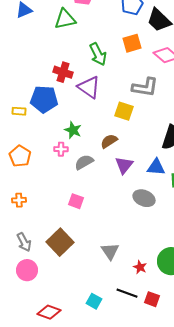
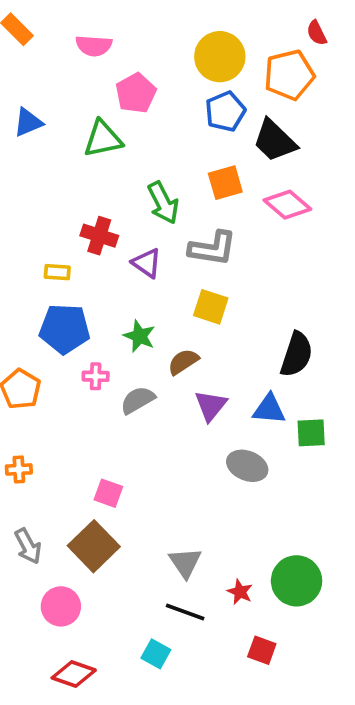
purple triangle: (89, 87) -> (147, 263), size x0.7
gray L-shape: (145, 87) -> (212, 248), moved
blue pentagon: (44, 99) -> (65, 329), moved
yellow rectangle: (19, 111) -> (57, 272), moved
green star: (73, 130) -> (139, 336), moved
pink square: (76, 201) -> (108, 493), moved
pink circle: (27, 270) -> (61, 606), moved
black line: (127, 293) -> (185, 612), moved

